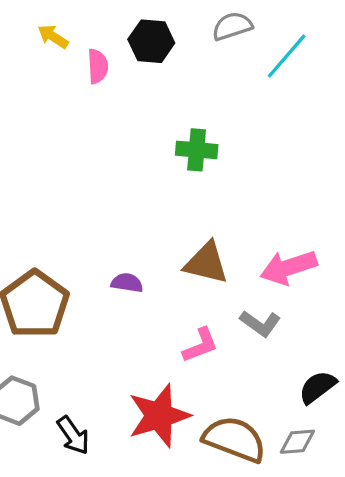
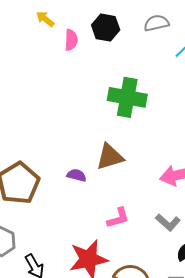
green cross: (197, 150) -> (127, 97), size x1.5
brown triangle: (206, 263) -> (110, 157), moved, turned -36
gray L-shape: (260, 323) -> (168, 222), moved

